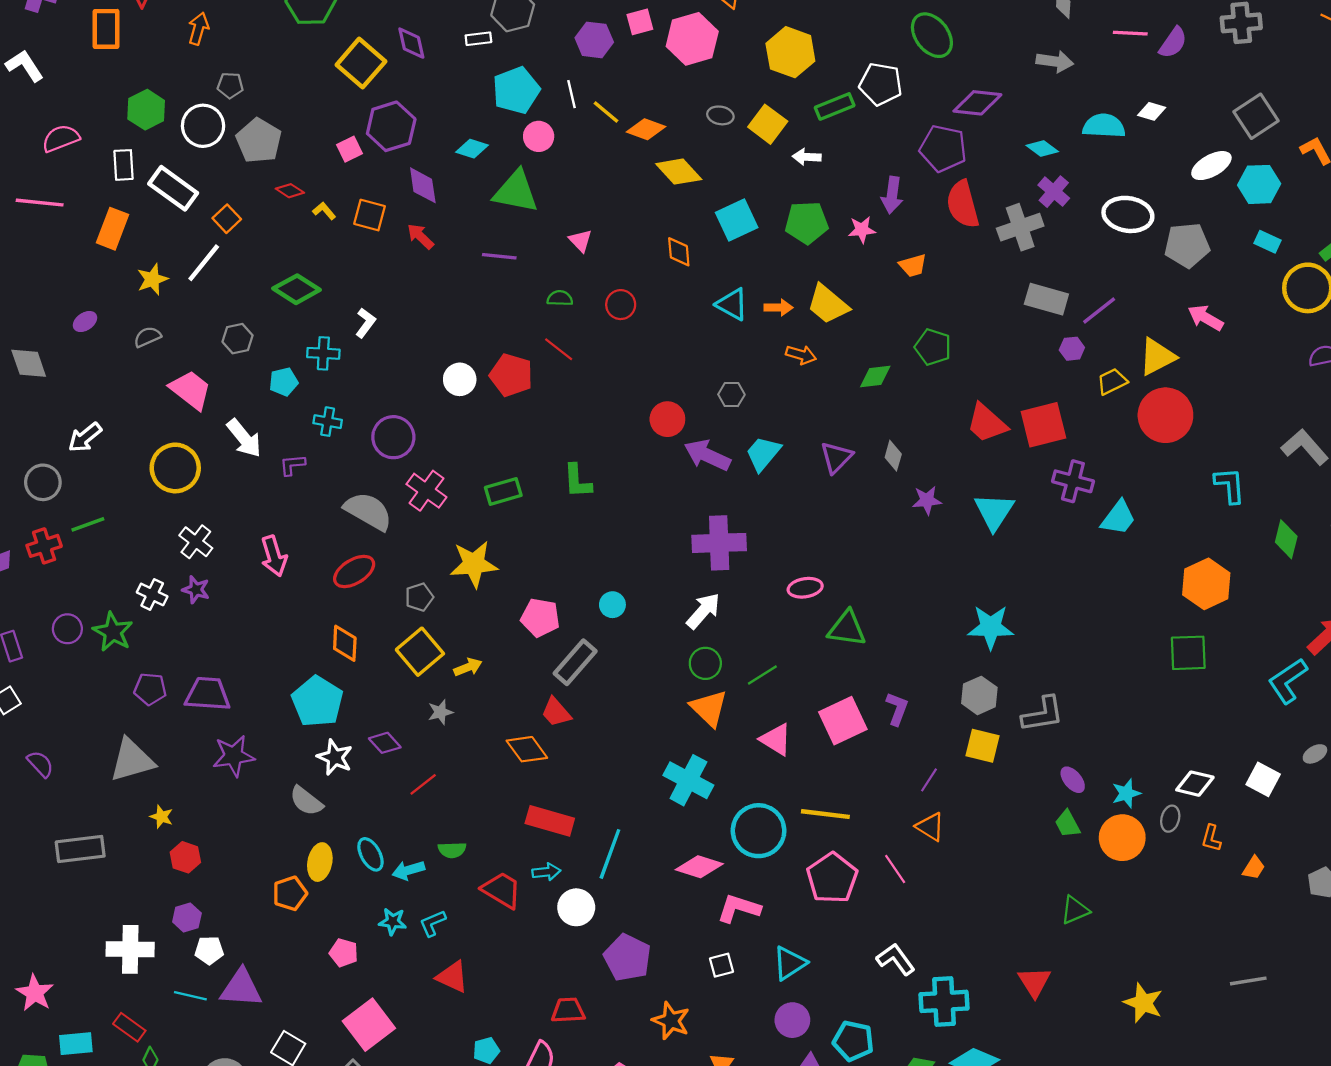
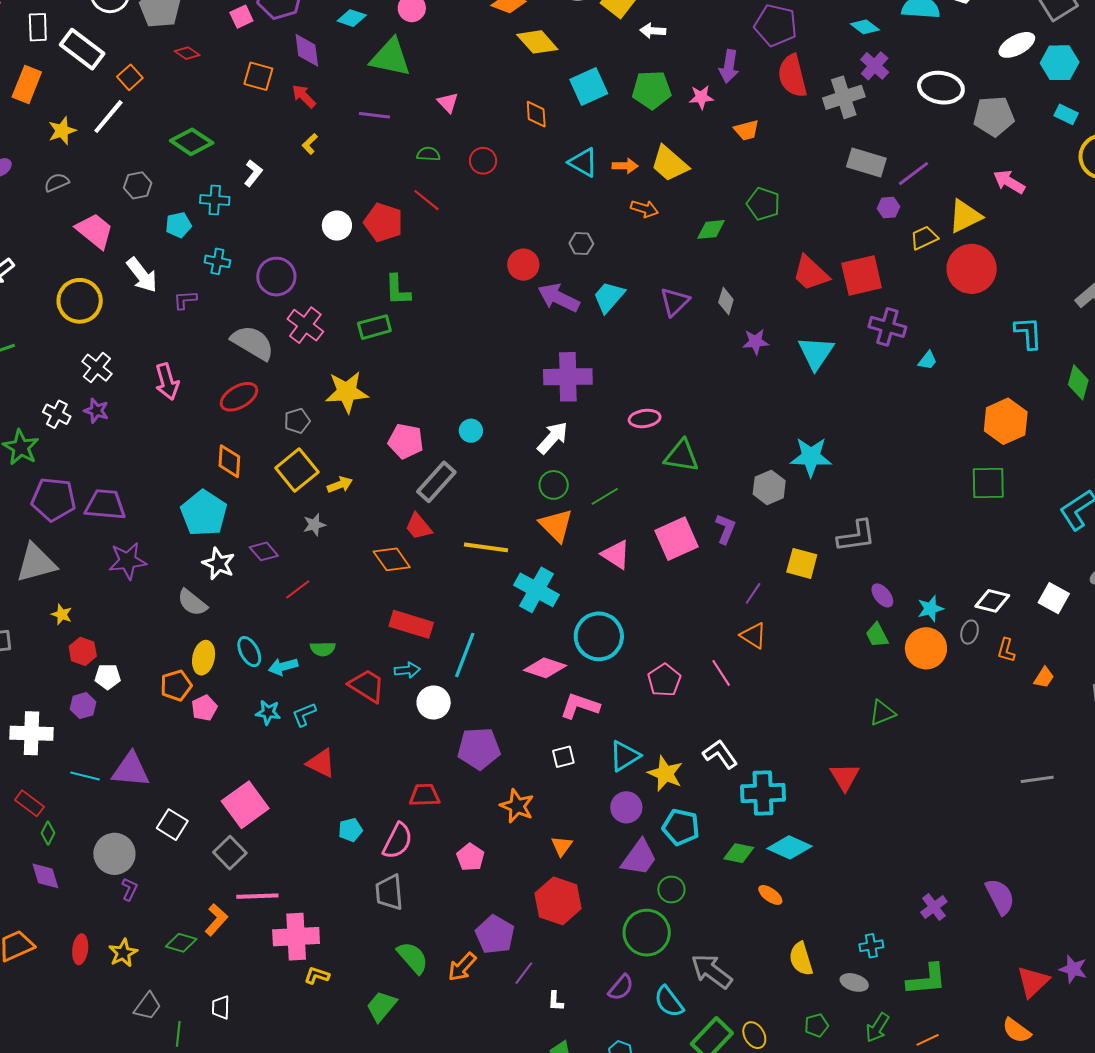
yellow L-shape: (324, 211) -> (310, 144), moved, turned -95
green L-shape: (577, 481) -> (398, 290), moved
cyan trapezoid: (1118, 518) -> (928, 360), size x0.6
purple pentagon: (150, 689) -> (54, 499), size x1.5
gray hexagon: (979, 695) -> (769, 487), moved
yellow line: (825, 814) -> (486, 547), moved
pink pentagon: (832, 878) -> (664, 680), size x0.7
white pentagon: (209, 950) -> (108, 677), moved
pink pentagon: (344, 953) -> (204, 708), moved, turned 30
purple pentagon: (627, 958) -> (479, 749), turned -30
yellow star: (1143, 1003) -> (665, 774), moved

